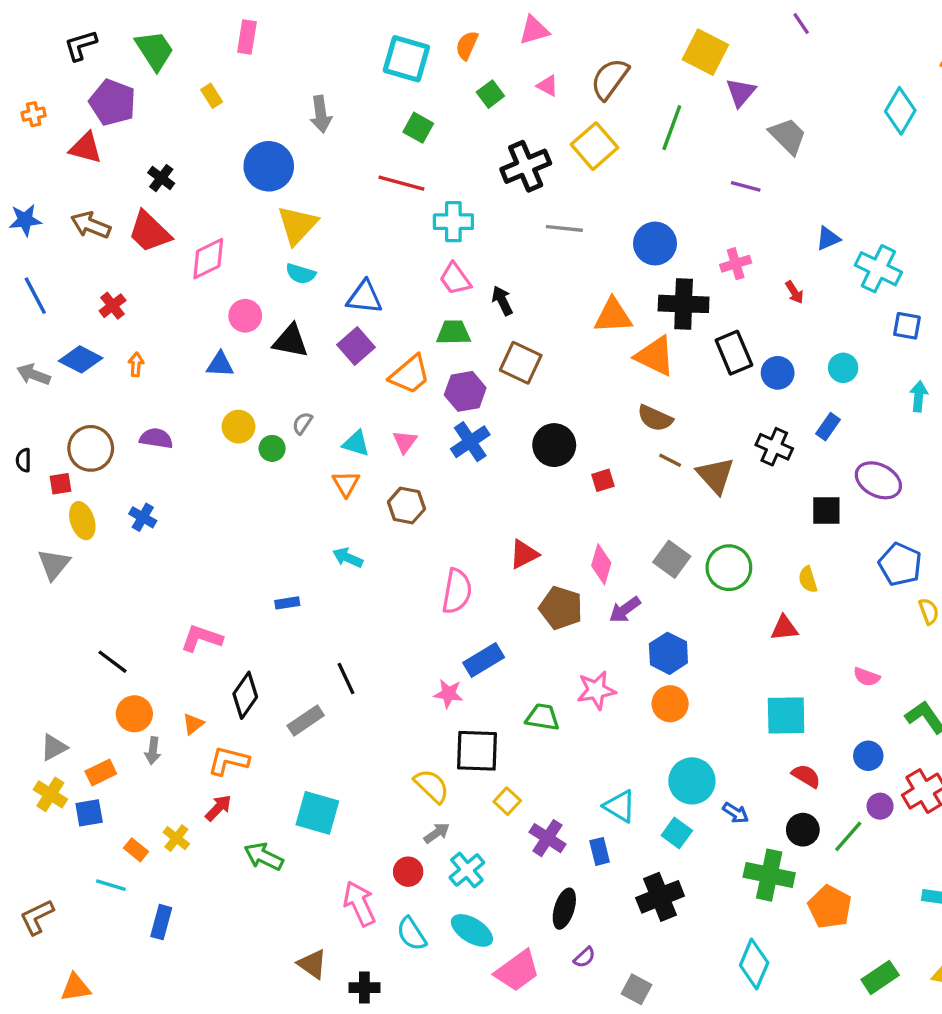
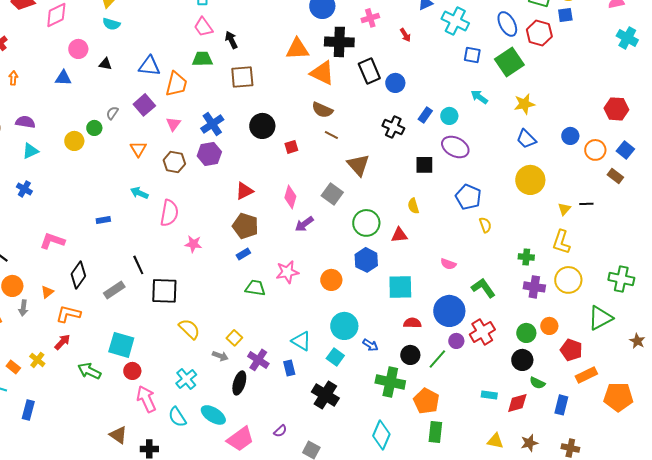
blue triangle: (364, 297) -> (149, 66), moved
black triangle: (291, 341) -> (105, 64), size x0.6
purple square: (356, 346) -> (144, 105), moved
brown square: (521, 363) -> (242, 77), turned -30
cyan circle: (843, 368) -> (449, 116), moved
orange trapezoid: (410, 375) -> (176, 84), turned -36
purple hexagon: (465, 391) -> (209, 154), moved
cyan arrow: (919, 396) -> (479, 97), turned -60
yellow circle: (238, 427) -> (74, 141), moved
cyan triangle: (356, 443) -> (30, 151), moved, turned -42
brown triangle: (715, 475) -> (358, 165), moved
blue cross: (143, 517) -> (24, 189), moved
green circle: (729, 568) -> (366, 223), moved
pink semicircle: (457, 591) -> (169, 213), moved
brown pentagon: (561, 608) -> (245, 226), moved
blue hexagon: (668, 653) -> (366, 260), moved
blue rectangle: (484, 660) -> (243, 254), moved, size x0.6
pink star: (448, 694) -> (193, 244), moved
black square: (477, 751) -> (164, 291), moved
blue circle: (868, 756) -> (449, 311), size x1.8
red semicircle: (806, 776) -> (412, 323), turned -30
gray arrow: (437, 833) -> (220, 356), moved, turned 56
cyan cross: (467, 870) -> (186, 379), moved
red circle: (408, 872) -> (132, 371), moved
black cross: (660, 897) -> (325, 395), turned -36
black ellipse: (564, 909) -> (239, 383), moved
green rectangle: (880, 977) -> (435, 432), moved, turned -50

